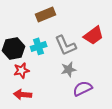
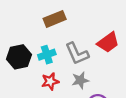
red star: (22, 70) -> (50, 81), moved

